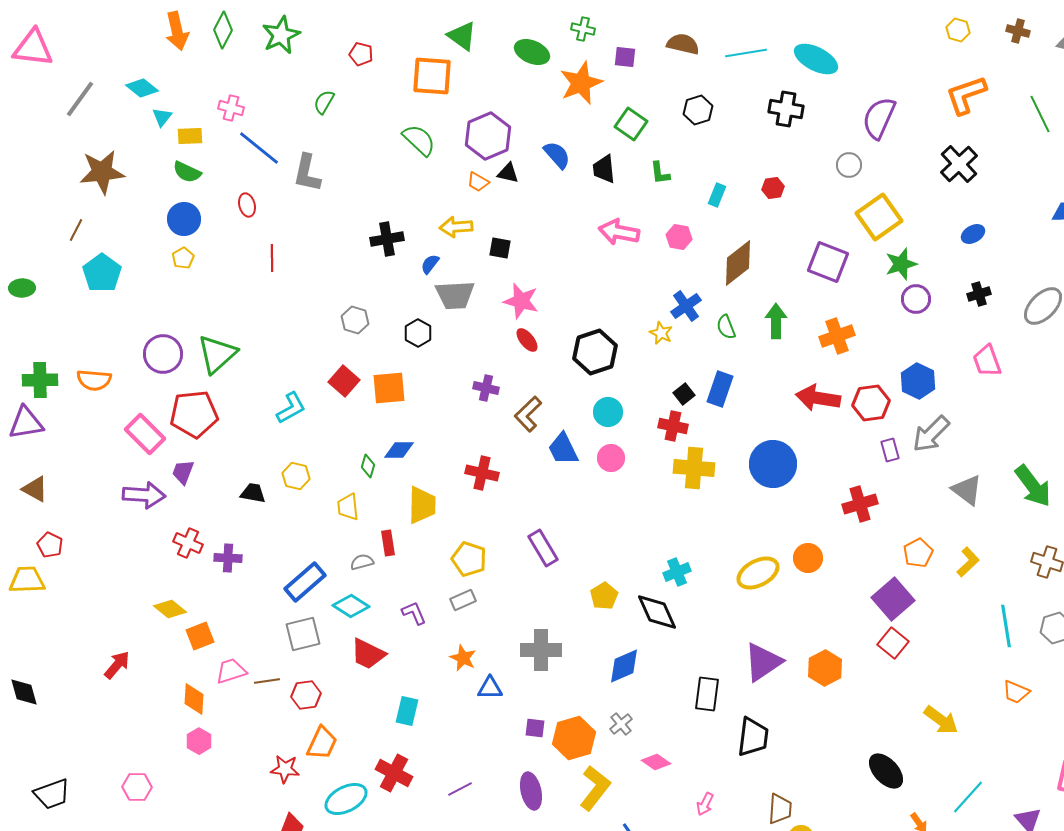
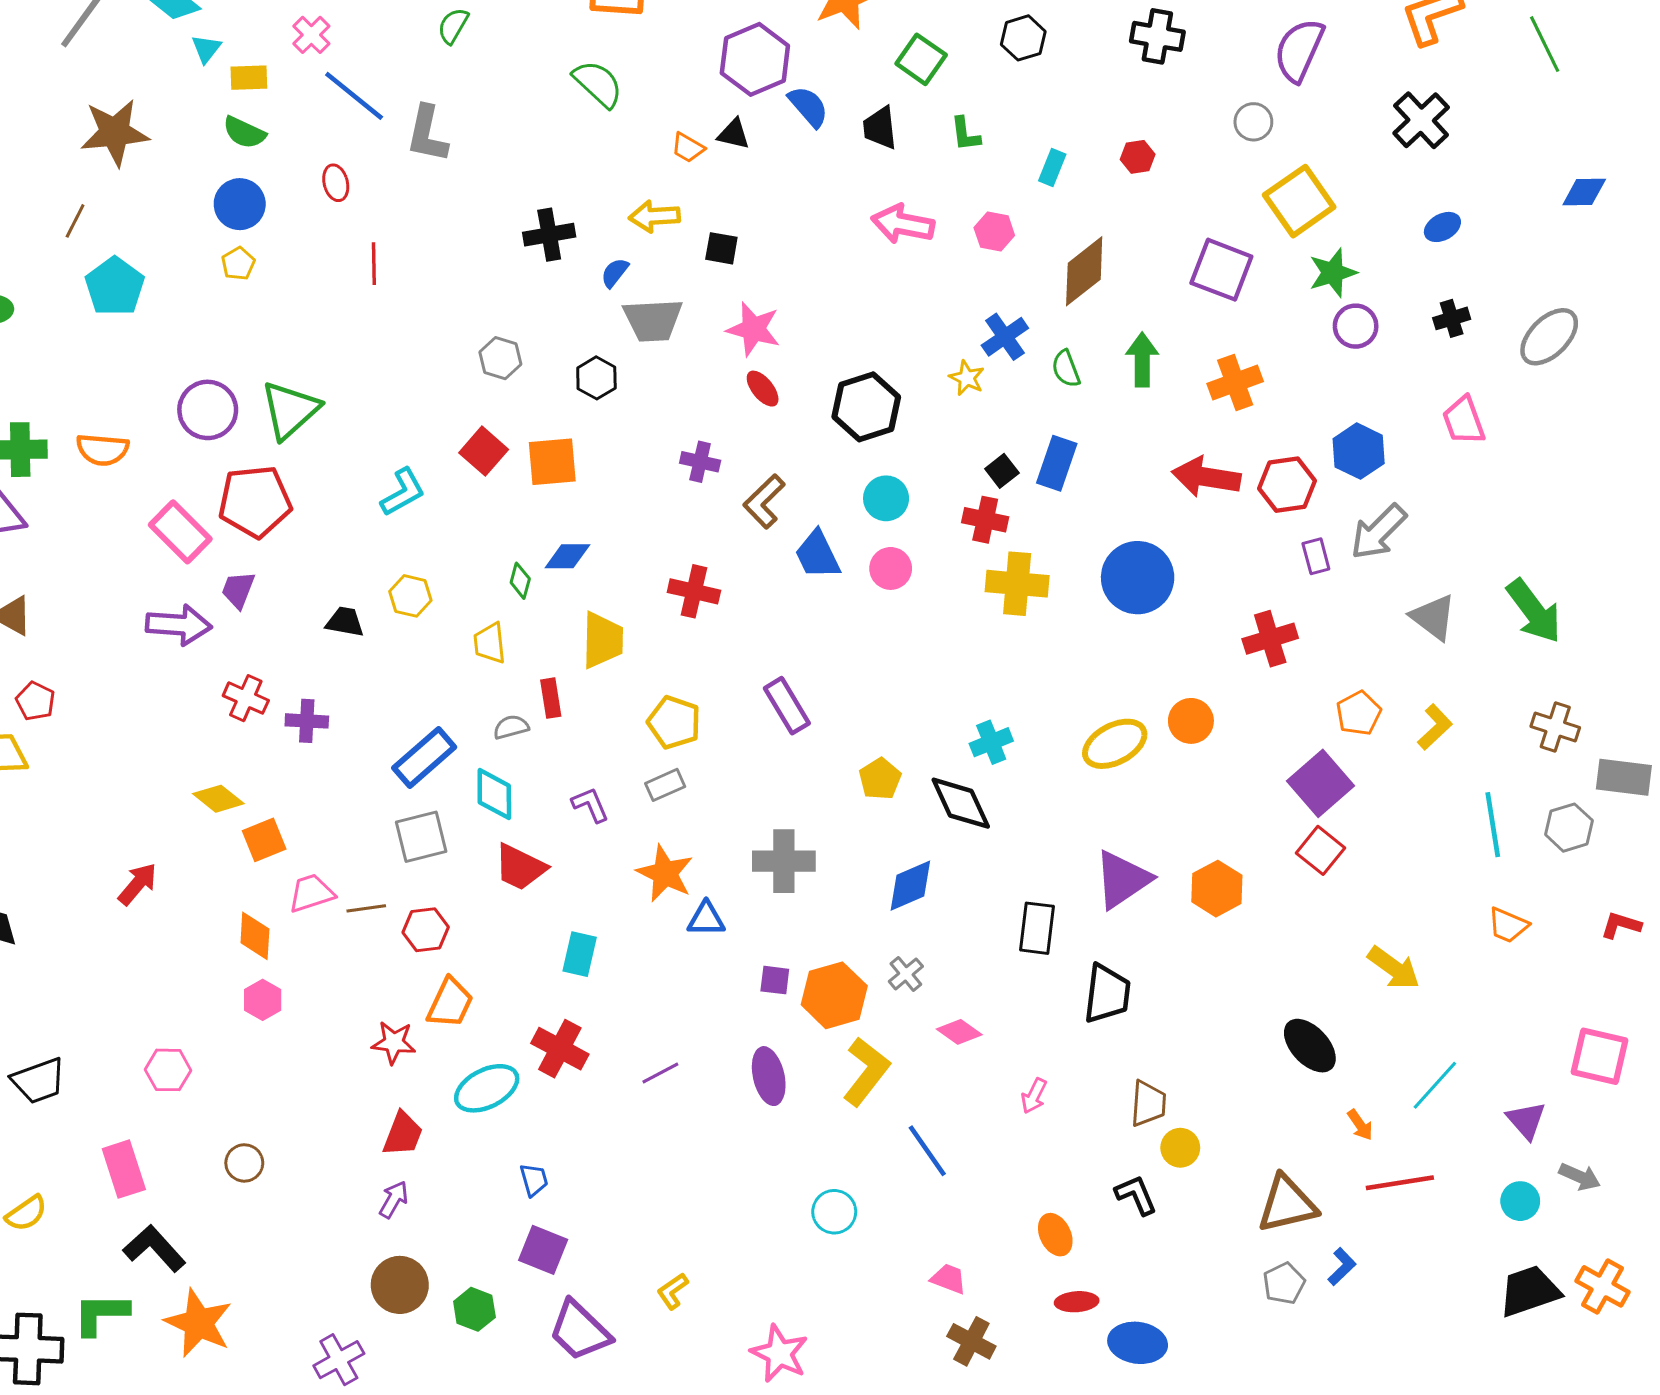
pink cross: (231, 108) -> (311, 35), turned 30
purple hexagon: (488, 136) -> (755, 59), moved
cyan diamond: (351, 606) -> (494, 794), turned 57
orange star: (463, 658) -> (665, 873), size x1.4

